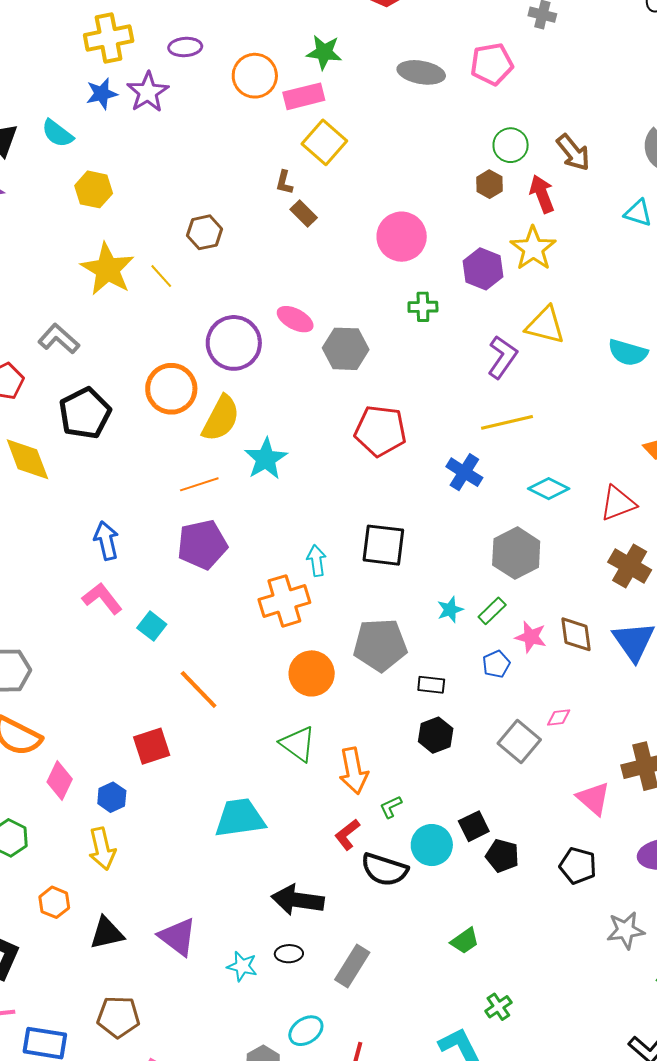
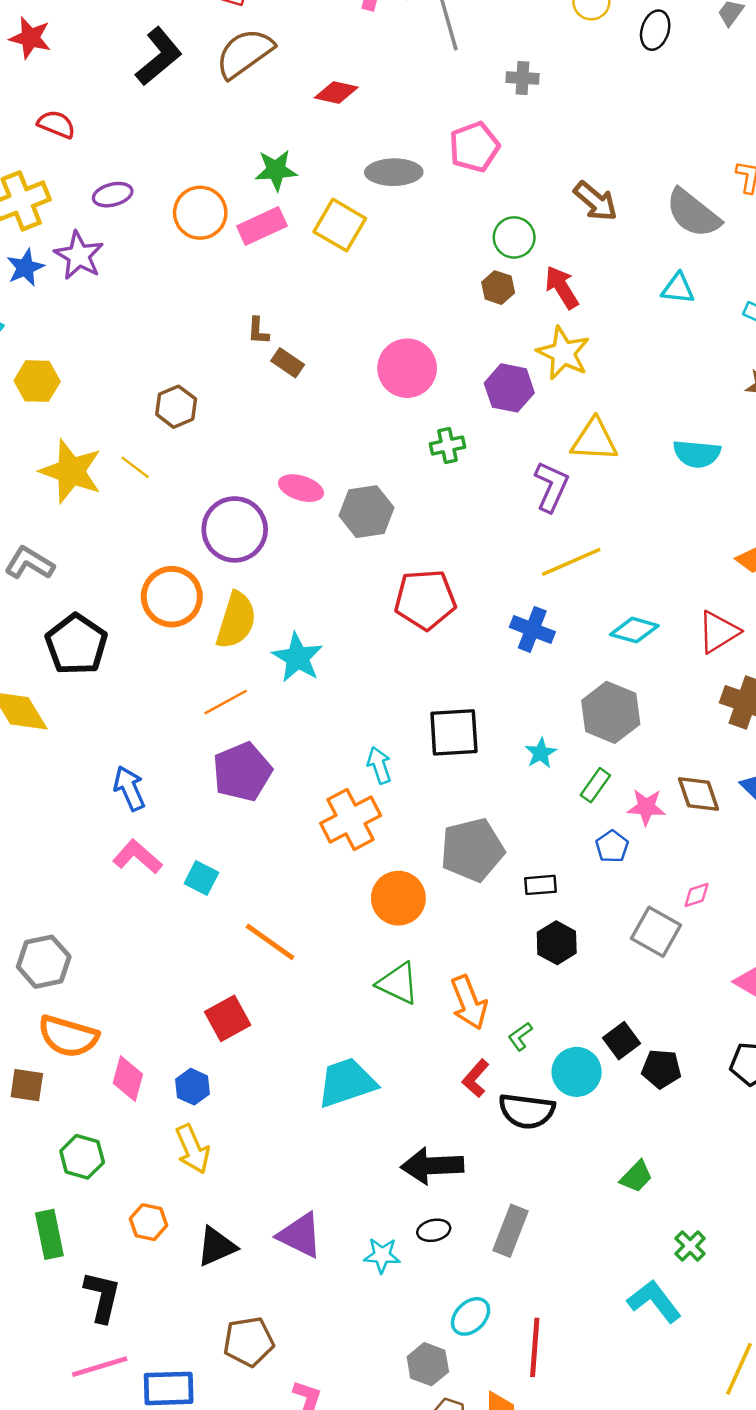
yellow square: (324, 142) -> (340, 225), moved
brown arrow: (573, 152) -> (596, 201), moved
cyan star: (450, 610) -> (541, 753), moved

